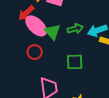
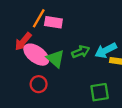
green square: (75, 62) -> (100, 92), moved

